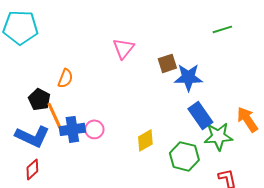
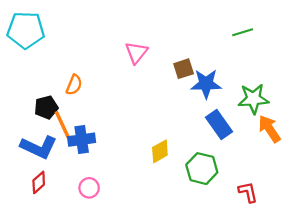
black pentagon: (39, 99) -> (46, 107), turned 30
pink circle: (94, 129) -> (89, 188), moved
green star: (218, 136) -> (253, 99), moved

